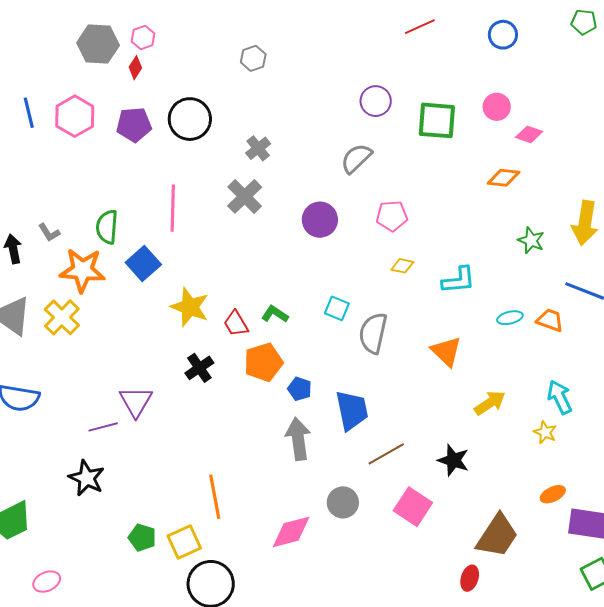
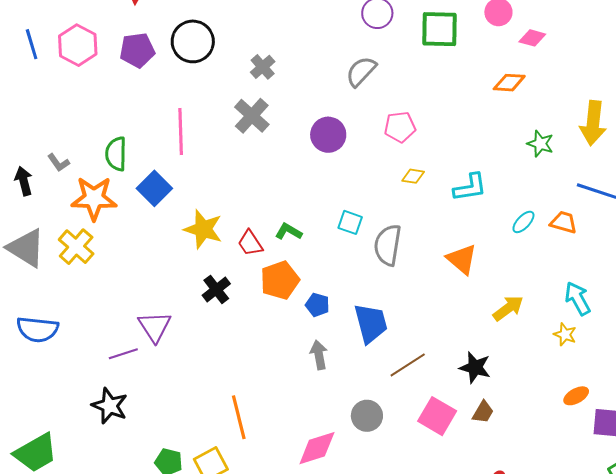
cyan ellipse: (510, 318) -> (523, 222), turned -30
gray arrow: (298, 439) -> (319, 355), size x0.7
brown trapezoid: (497, 536) -> (483, 412), moved, size x0.5

